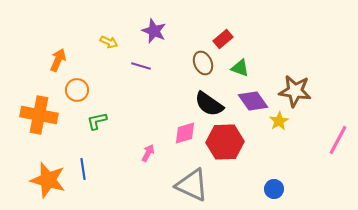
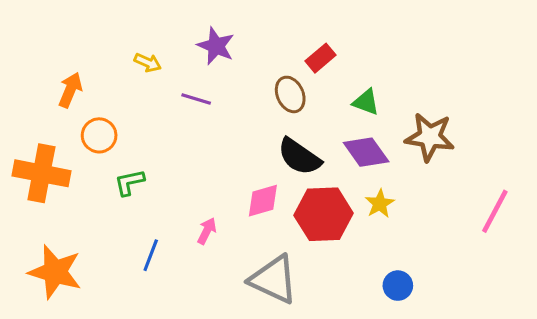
green triangle: (240, 68) -> (366, 102), moved
yellow star: (279, 121) -> (380, 204), moved
blue line: (83, 169) -> (151, 255), moved, turned 30

